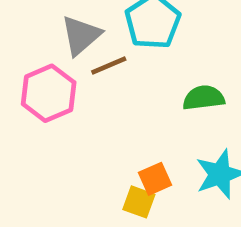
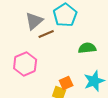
pink hexagon: (49, 93) -> (25, 64), moved

